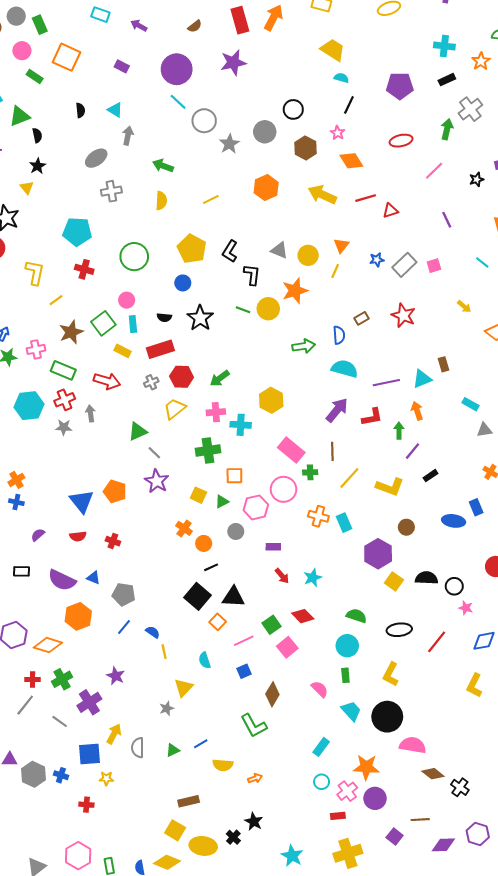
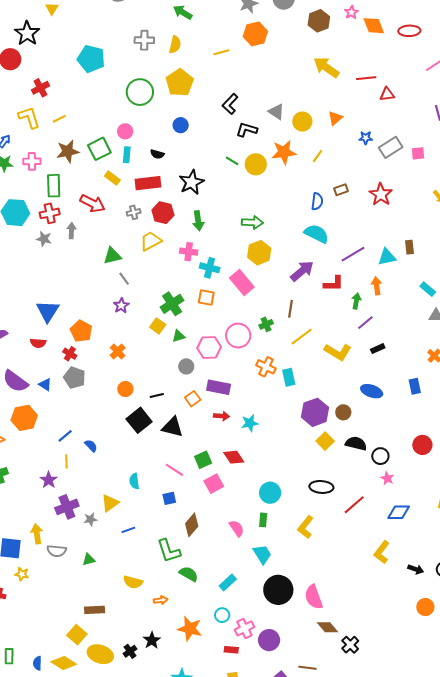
orange diamond: (351, 161) -> (374, 26), moved
orange hexagon: (266, 188) -> (255, 34), moved
gray cross: (111, 191) -> (144, 40), moved
yellow pentagon: (192, 249) -> (180, 83), moved
red cross: (84, 269) -> (40, 88), moved, turned 36
yellow line: (335, 271) -> (318, 156), moved
yellow L-shape: (35, 273) -> (29, 117), moved, turned -40
black L-shape: (252, 275) -> (247, 130), turned -90
black star: (200, 318) -> (192, 182), moved
green arrow: (304, 346) -> (252, 222), moved
green rectangle: (63, 370) -> (54, 186), turned 55
green arrow: (220, 378) -> (198, 221), turned -72
purple line: (386, 383) -> (353, 254), turned -30
yellow hexagon: (271, 400) -> (259, 253), moved
green cross: (208, 450) -> (172, 304), moved, turned -35
pink rectangle: (291, 450) -> (242, 283), moved
green cross: (310, 472) -> (266, 324), turned -32
orange square: (234, 476) -> (206, 298), moved
purple star: (157, 481) -> (121, 306), size x0.7
orange pentagon: (115, 491) -> (81, 331), moved
blue ellipse: (454, 521) -> (372, 391), moved
brown circle: (406, 527) -> (343, 412), moved
orange cross: (184, 528) -> (118, 352), moved
orange circle: (204, 543) -> (125, 389), moved
purple rectangle: (273, 547) -> (219, 387), size x1.6
red arrow: (282, 576) -> (222, 416), turned -56
gray pentagon: (124, 594) -> (74, 378), moved
green semicircle: (356, 616) -> (189, 574), moved
orange square: (218, 622) -> (193, 399), moved
pink line: (244, 641) -> (174, 470), turned 48
yellow line: (164, 652) -> (66, 461), moved
purple cross: (89, 702) -> (67, 507), moved
black circle: (387, 717) -> (278, 590), moved
yellow arrow: (114, 734) -> (37, 534), turned -48
blue line: (201, 744) -> (128, 530), moved
pink semicircle: (413, 745) -> (314, 597), turned -130
gray semicircle: (138, 748) -> (57, 551), turned -96
orange star: (366, 767) -> (190, 629), moved

